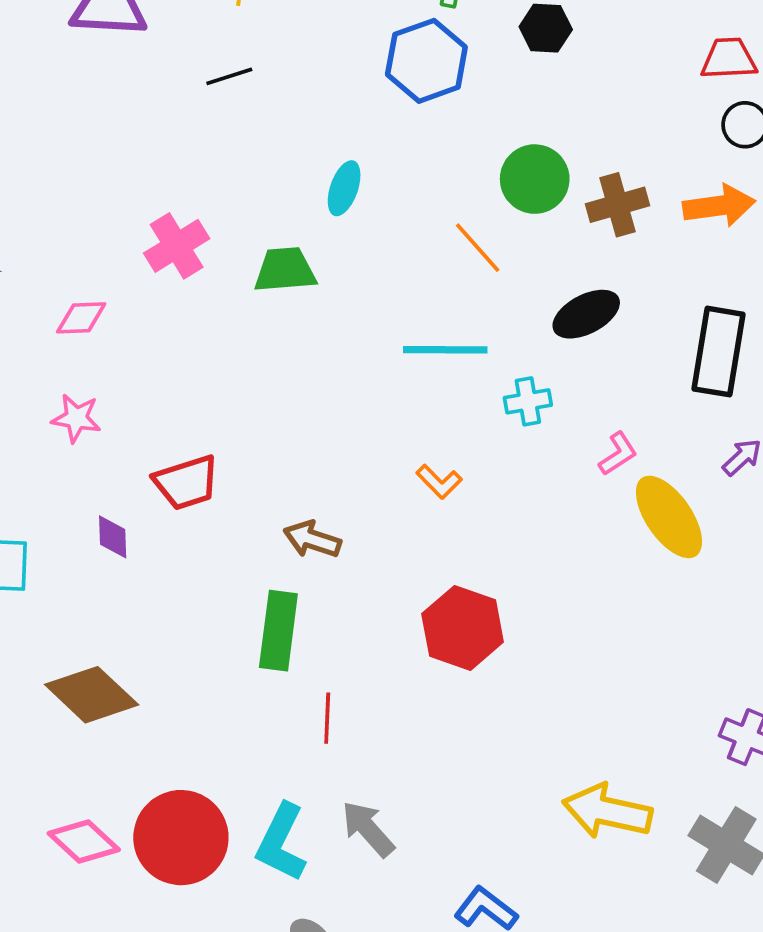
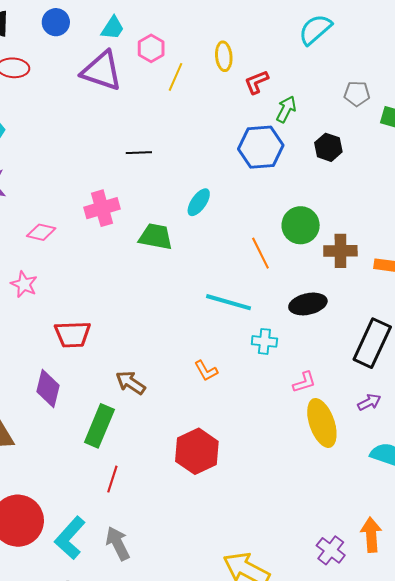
black line: (229, 76) -> (139, 153), moved
purple diamond: (113, 537) -> (48, 389), moved, size x1.5

